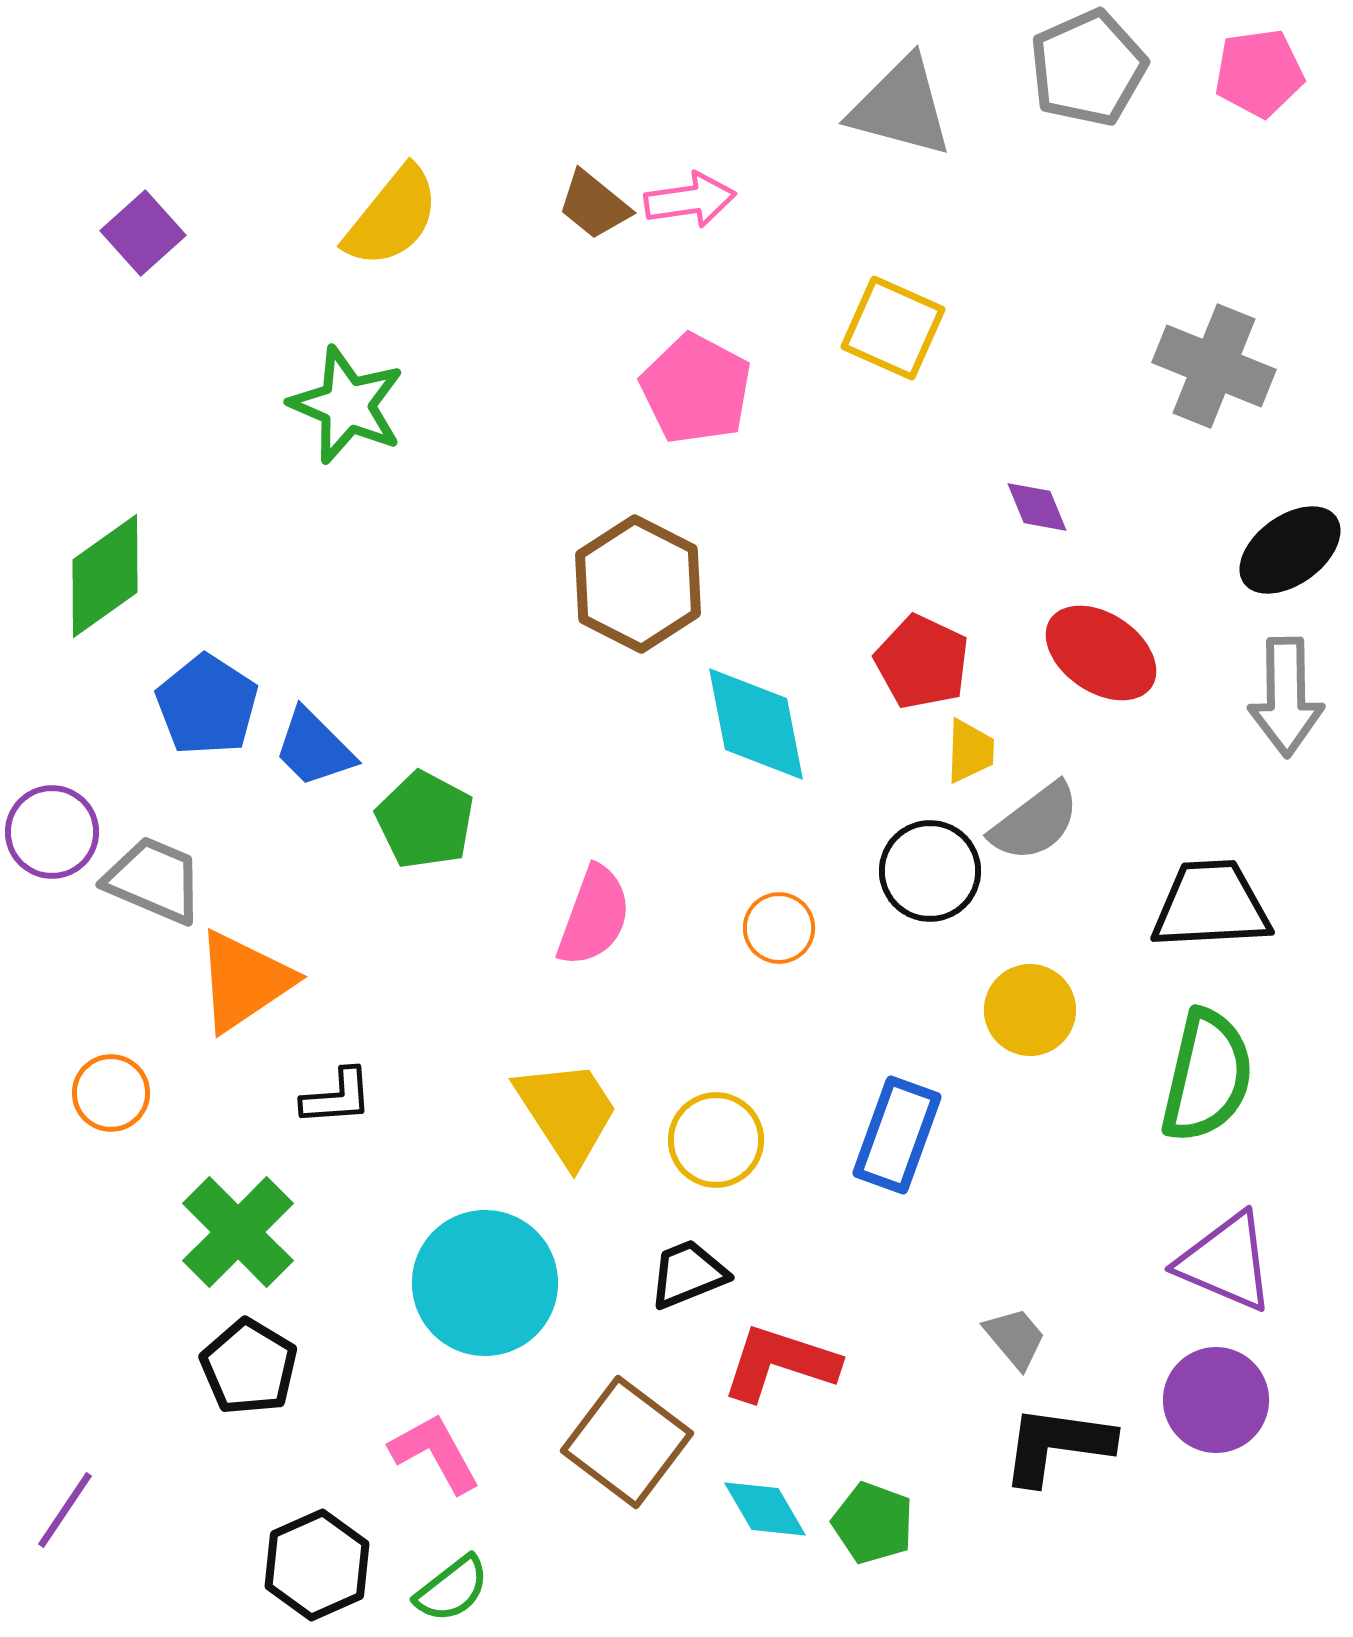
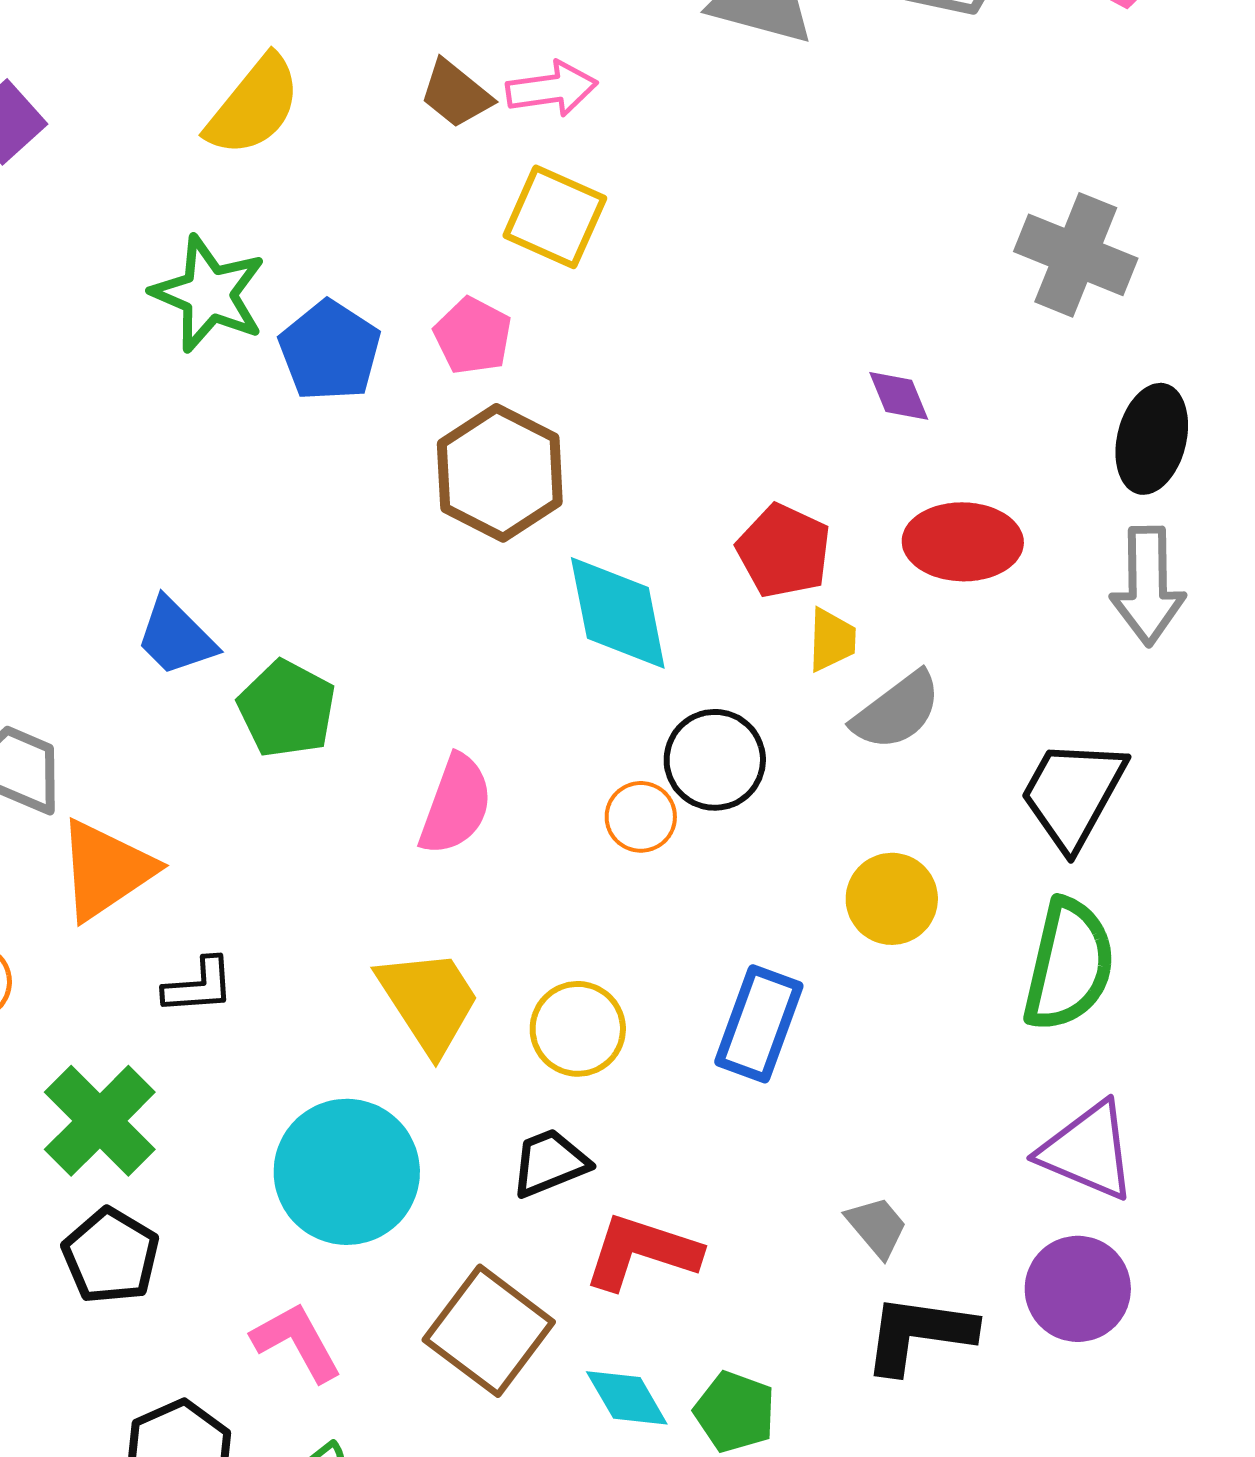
yellow square: (893, 328) -> (555, 217), moved
pink pentagon: (696, 389) -> (473, 336), moved, size x0.7
black ellipse: (1290, 550) -> (1152, 439), turned -40
red ellipse: (1101, 653) -> (963, 542), turned -33
blue pentagon: (207, 705) -> (330, 351), moved
black circle: (930, 871) -> (715, 760), moved
black trapezoid: (1211, 905) -> (1073, 794), turned -58

